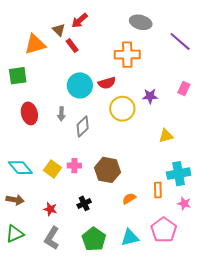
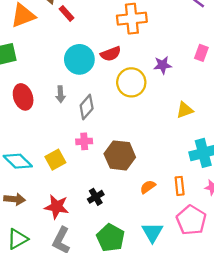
pink cross: (74, 166) -> (84, 141), moved
yellow square: (52, 169) -> (55, 160), turned 30
orange rectangle: (158, 190) -> (180, 186), moved
red star: (50, 209) -> (57, 207), size x1.5
cyan triangle: (130, 238) -> (152, 232), turned -42

